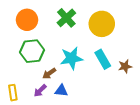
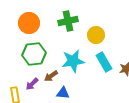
green cross: (66, 18) -> (68, 21), turned 30
yellow circle: (102, 24) -> (96, 35), moved, size x0.7
purple arrow: (40, 91) -> (32, 84), moved

